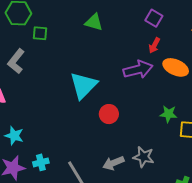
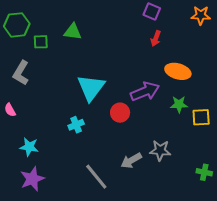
green triangle: (94, 22) -> (73, 32), moved
orange ellipse: (176, 67) -> (178, 71), moved
purple arrow: (138, 69) -> (145, 91), moved
cyan cross: (41, 162) -> (76, 125), moved

